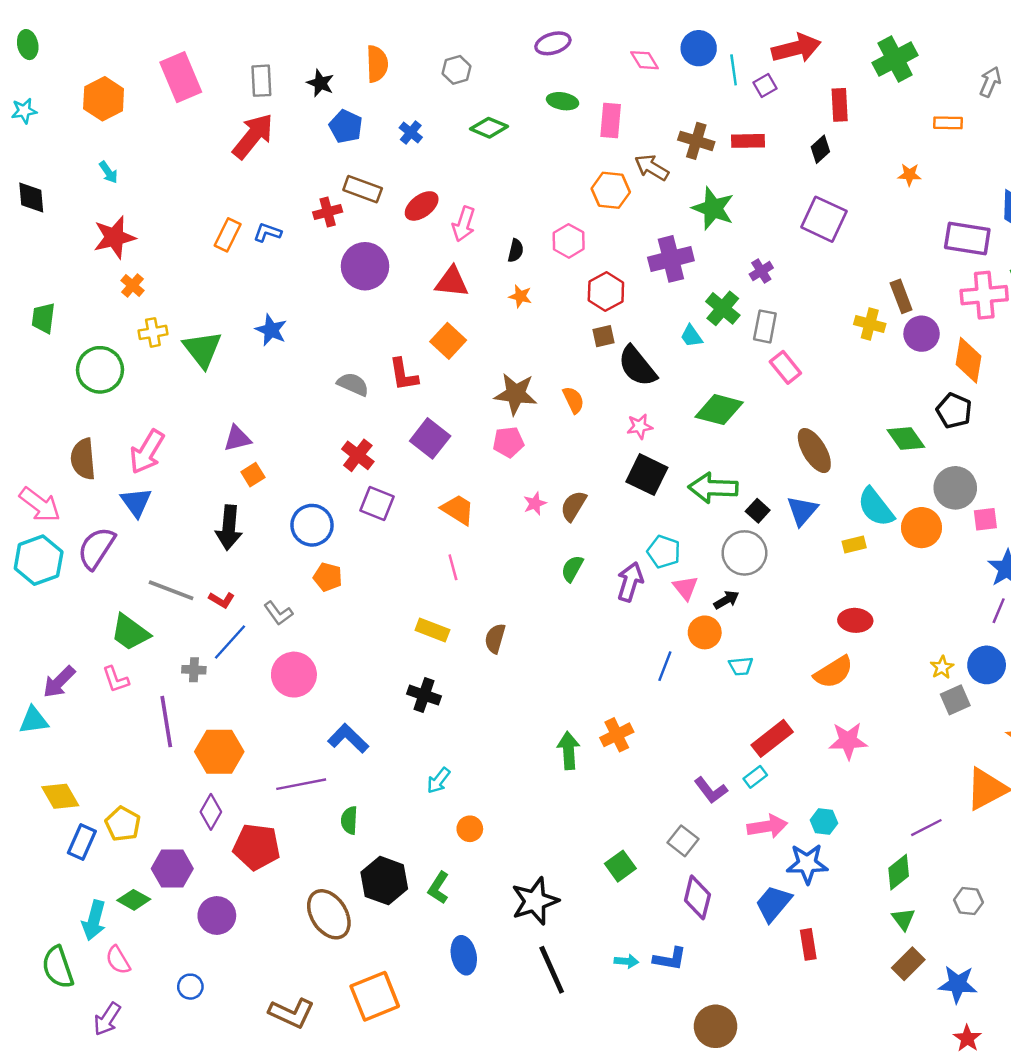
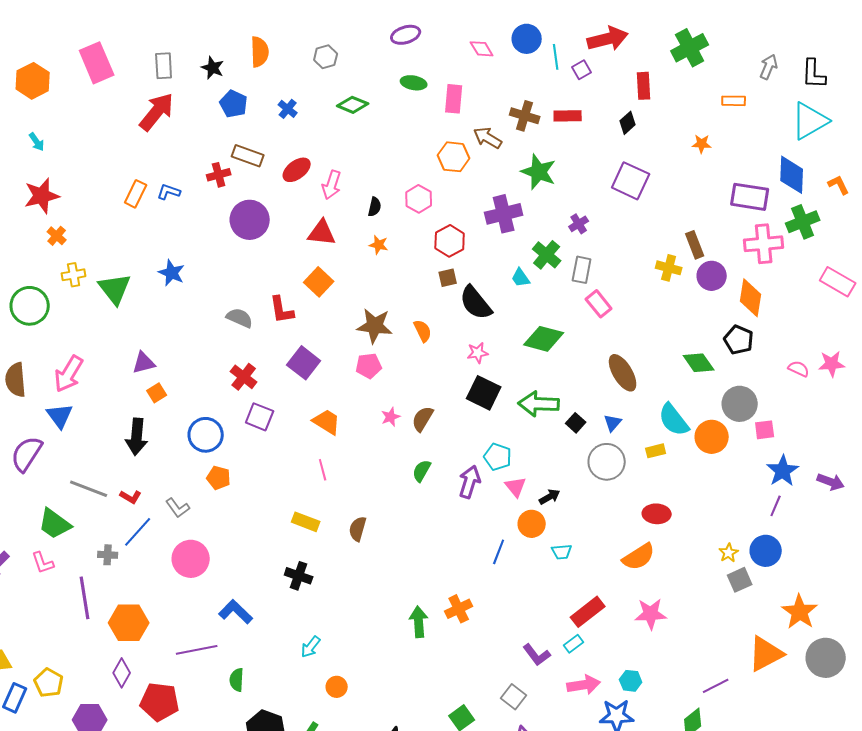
blue triangle: (802, 511) -> (613, 423), size x0.7
gray circle: (744, 553) -> (607, 462), moved

